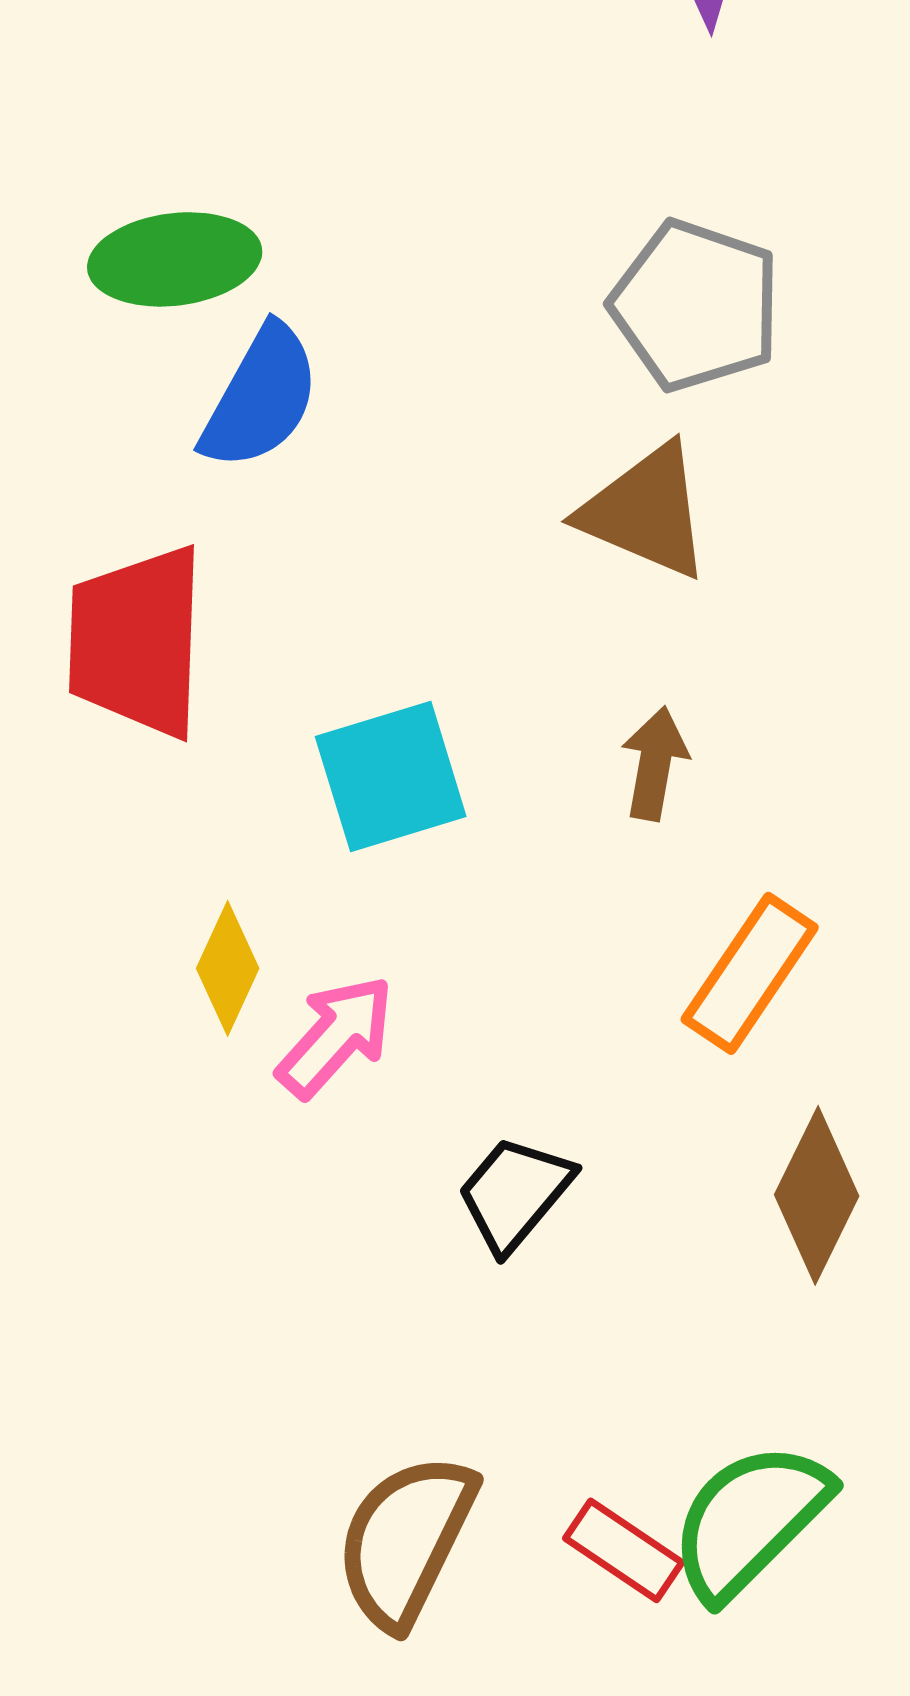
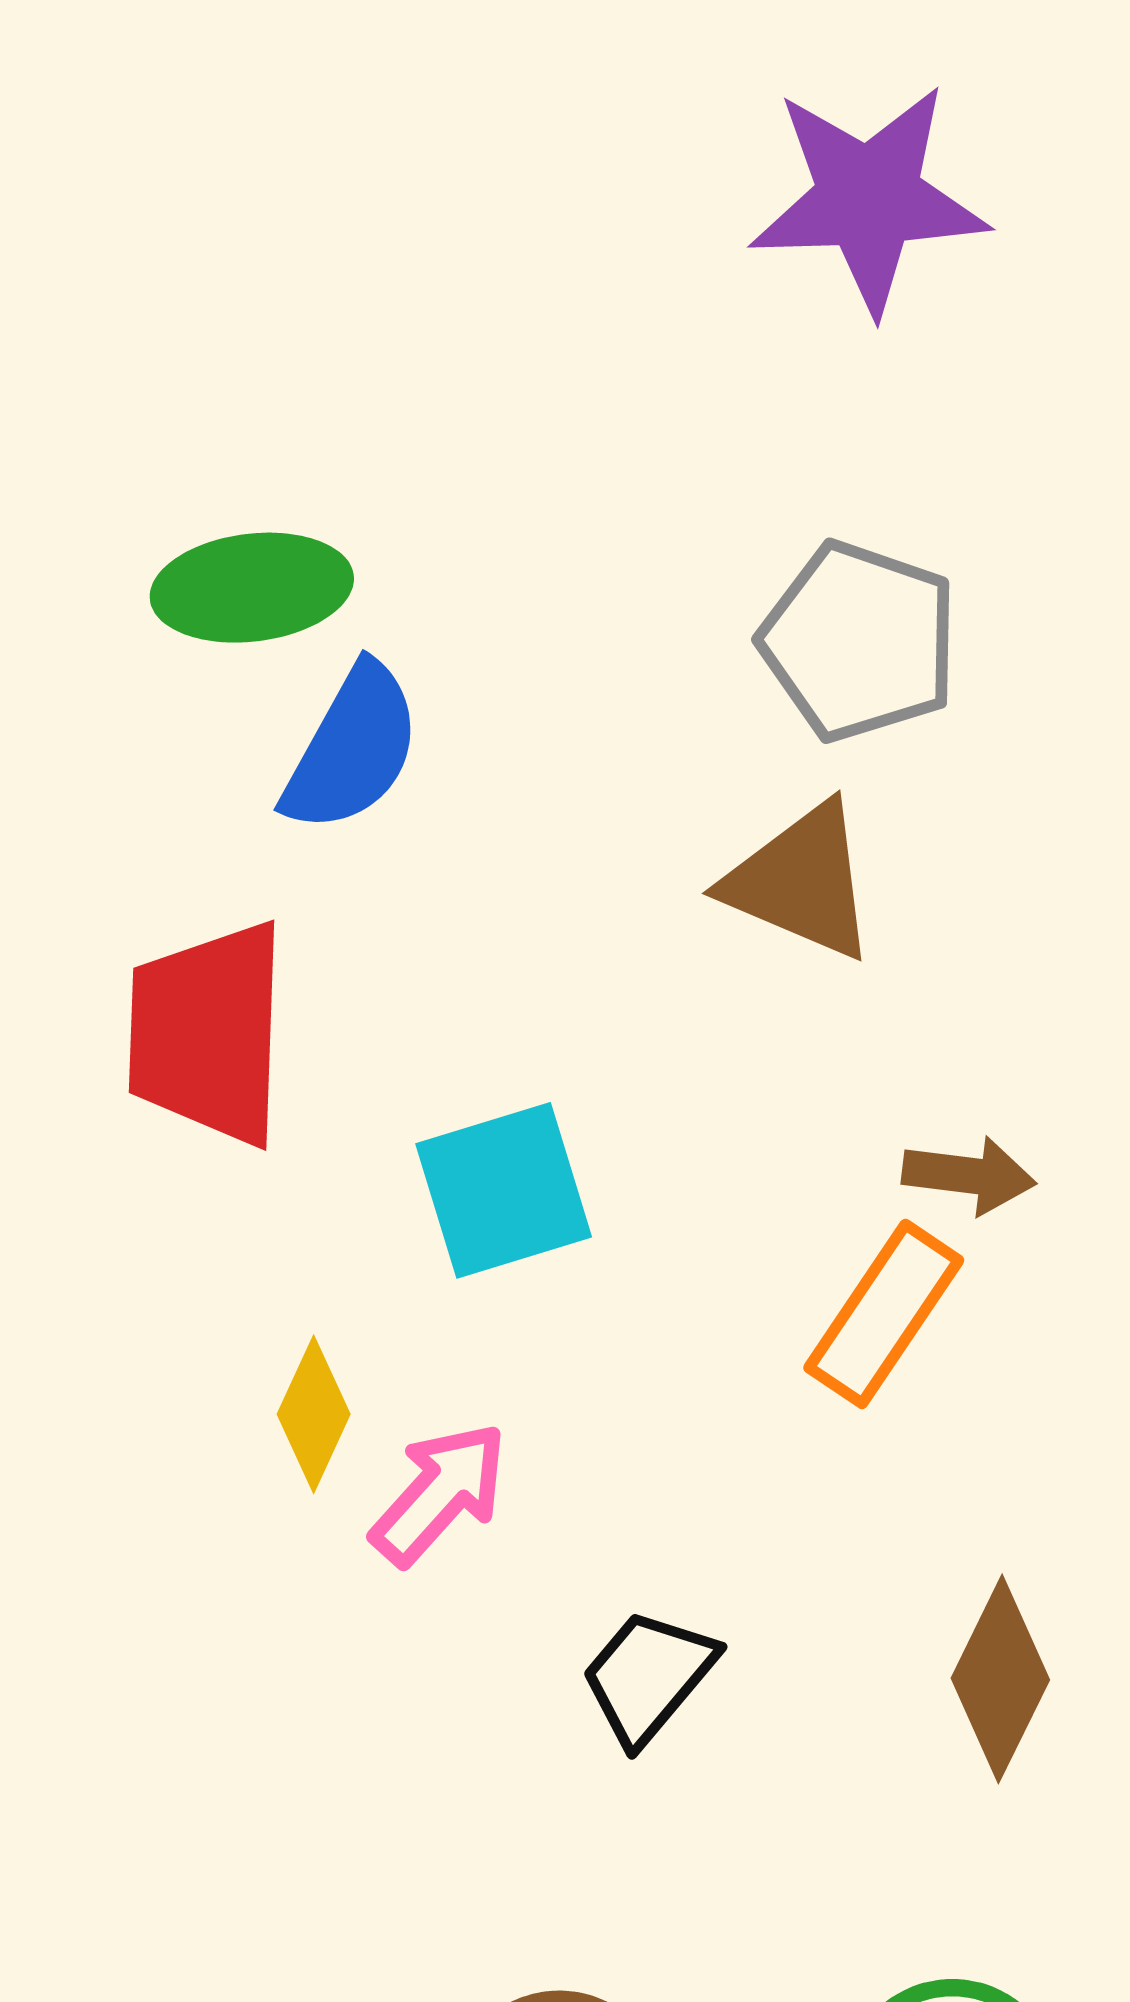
brown arrow: (655, 763) -> (969, 1175), moved, turned 87
orange rectangle: (750, 973) -> (884, 1314), moved

